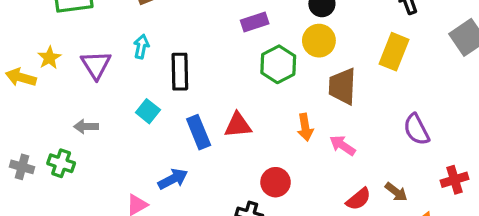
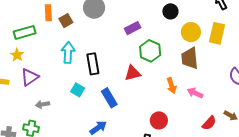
yellow circle: (319, 41) -> (191, 32), moved
cyan arrow: (141, 47) -> (68, 52), size x1.5
yellow star: (49, 58) -> (17, 55), moved
purple triangle: (96, 65) -> (30, 77), moved, turned 36
red triangle: (238, 125) -> (133, 73), moved

